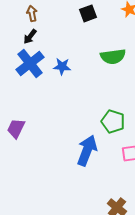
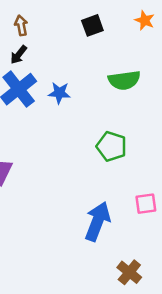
green pentagon: (113, 121) -> (112, 146), moved
blue arrow: (87, 150) -> (98, 221), moved

